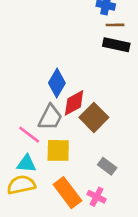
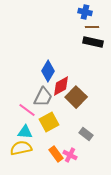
yellow square: (58, 150) -> (49, 122), turned -30
orange rectangle: (67, 193) -> (56, 154), size x0.7
pink cross: (97, 197) -> (70, 155), moved

